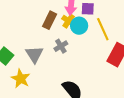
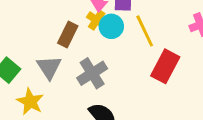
brown rectangle: (50, 20) -> (68, 35), moved
gray cross: (61, 46) -> (92, 73), moved, size x1.5

